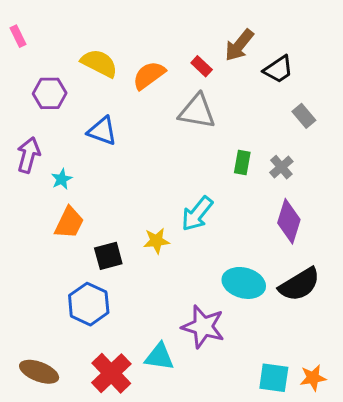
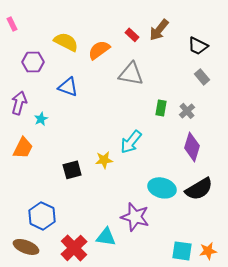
red rectangle: (202, 66) -> (132, 35), moved
black trapezoid: (278, 69) -> (198, 46), moved, turned 60
orange trapezoid: (69, 223) -> (23, 148), moved
blue hexagon: (89, 304) -> (42, 216), moved

